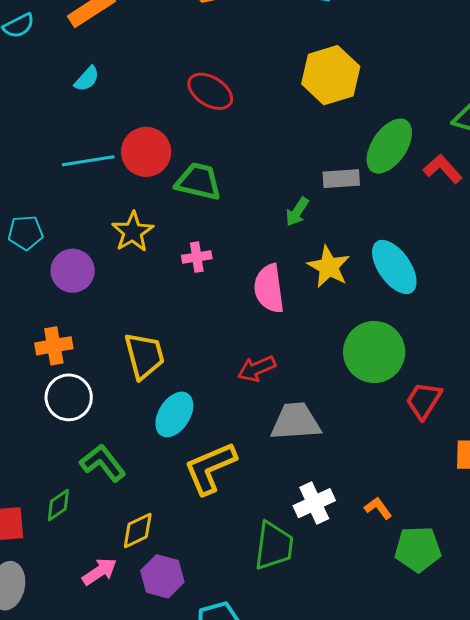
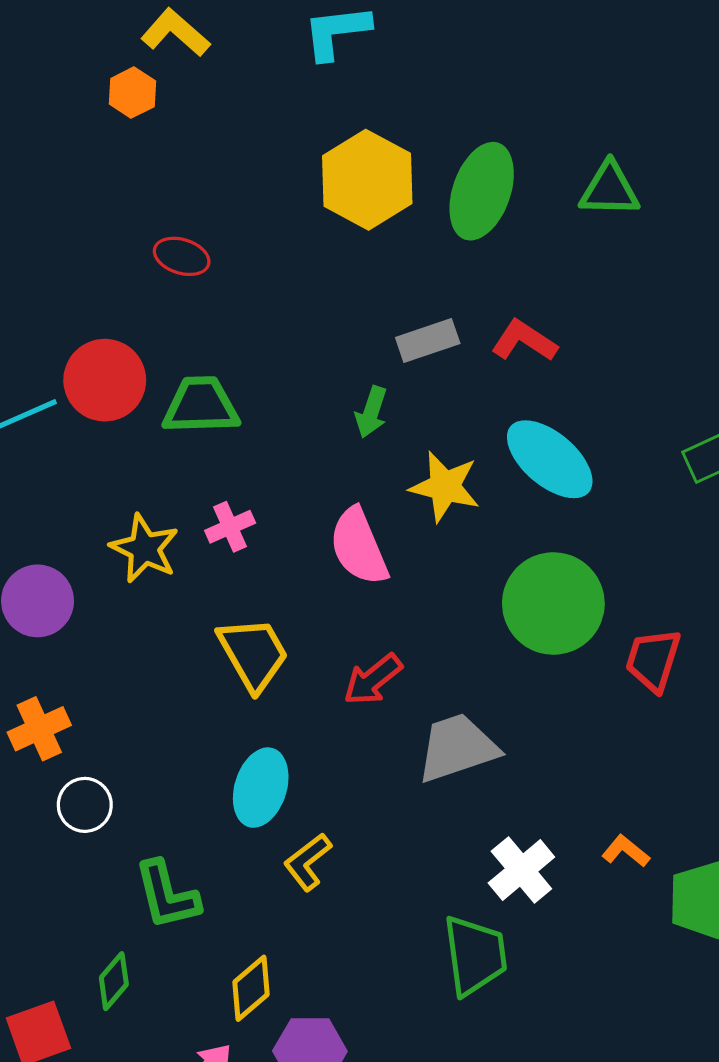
red ellipse: (210, 91) -> (182, 256), size x0.7
green ellipse: (389, 146) -> (482, 191), moved
red L-shape: (443, 169) -> (524, 341), moved
yellow star: (133, 232) -> (144, 548), moved
yellow trapezoid: (144, 356) -> (253, 654), moved
white circle: (69, 397) -> (85, 805), size x0.7
green L-shape: (103, 463) -> (167, 895), turned -141
yellow L-shape: (210, 468) -> (308, 862), moved, size x0.6

